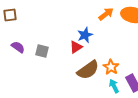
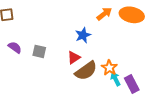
red triangle: (76, 47) -> (74, 58), moved
cyan arrow: (114, 86) -> (115, 79), moved

